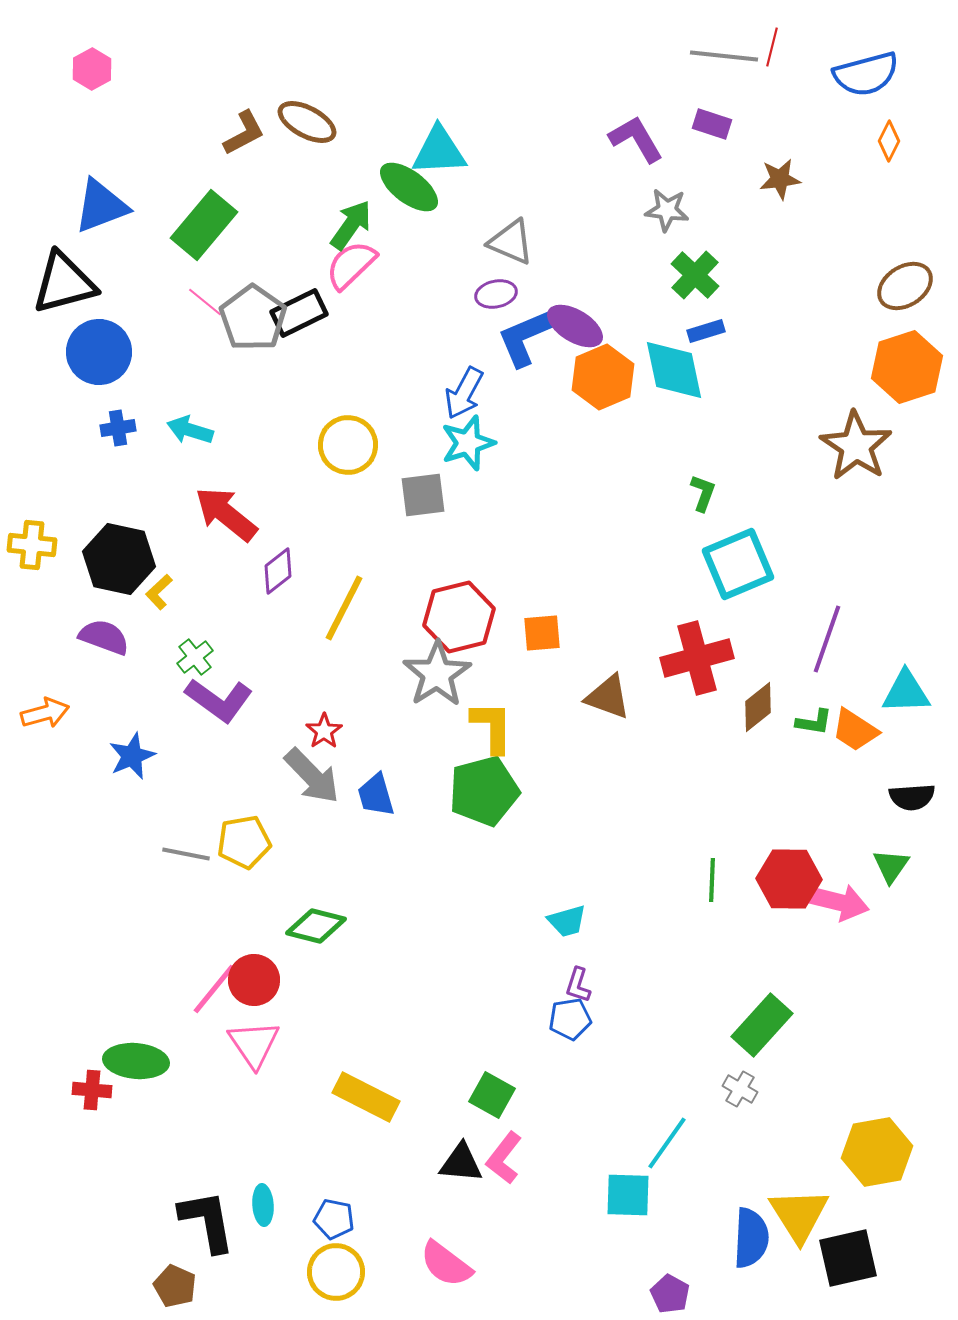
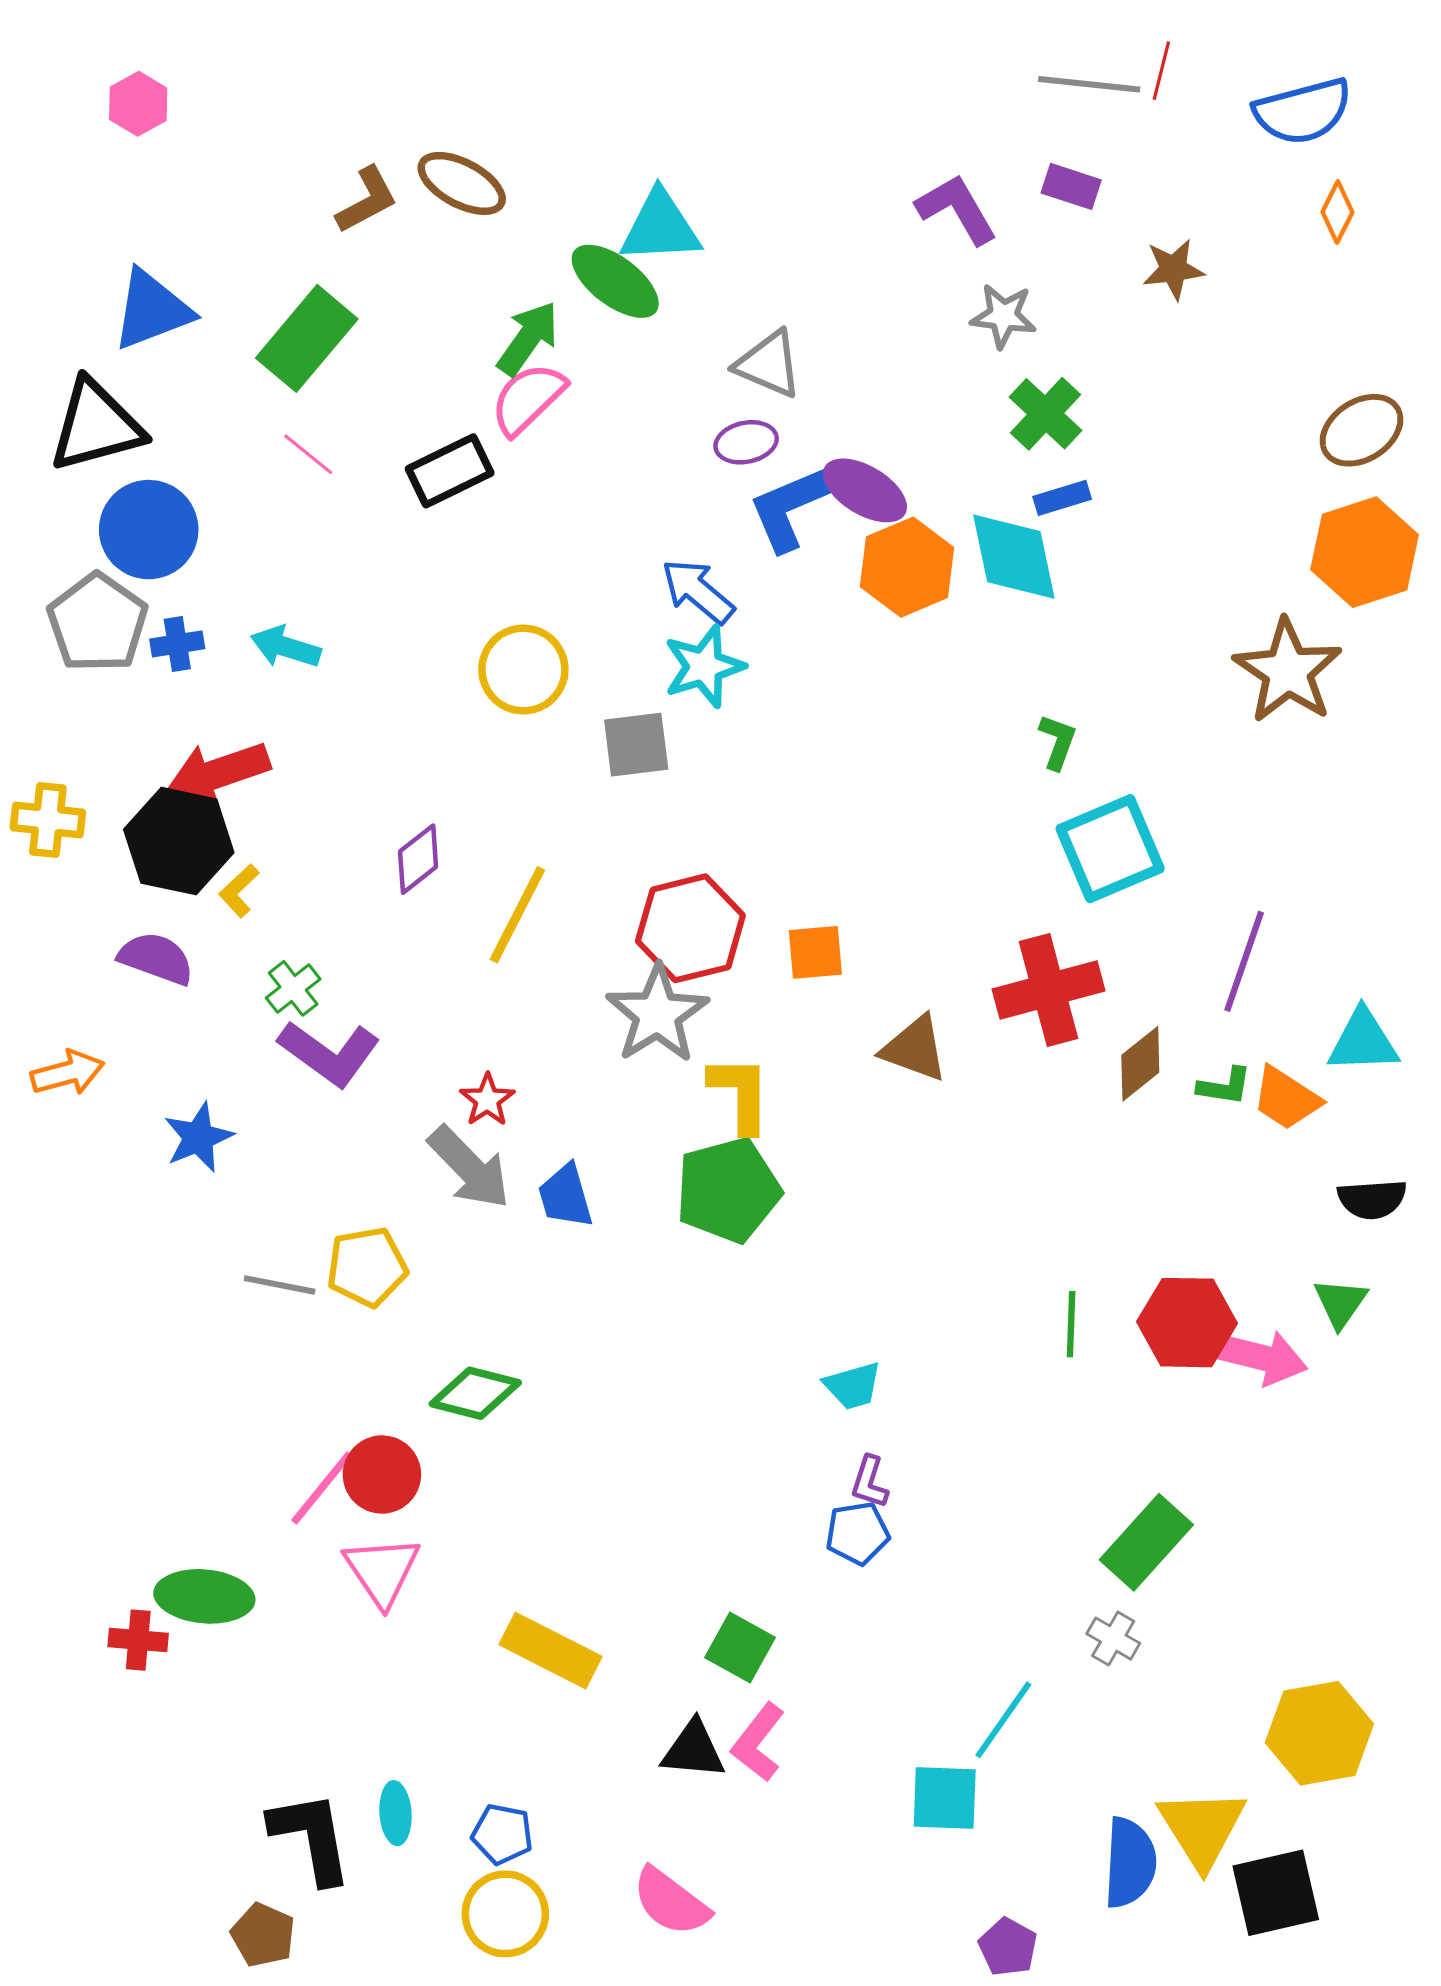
gray pentagon: (253, 318) -> (98, 623), moved
blue arrow: (464, 393) -> (698, 591), turned 102
red arrow: (226, 514) -> (218, 773), moved, turned -58

